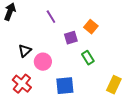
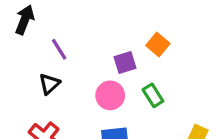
purple line: (51, 17) -> (59, 49), moved
pink circle: (43, 62) -> (110, 95), moved

